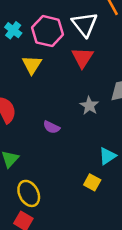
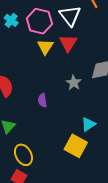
yellow triangle: (32, 65) -> (45, 47), moved
purple semicircle: (51, 127) -> (42, 100), turned 56
yellow square: (92, 182) -> (76, 146), size x1.6

